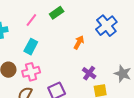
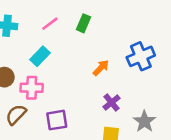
green rectangle: (57, 13) -> (84, 23), turned -48
purple cross: (89, 73) -> (112, 102), moved

